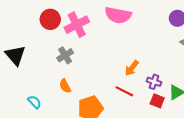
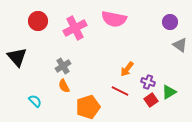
red circle: (50, 19) -> (38, 21), moved
gray cross: (65, 55) -> (63, 66), moved
red square: (157, 101) -> (151, 100), turned 32

